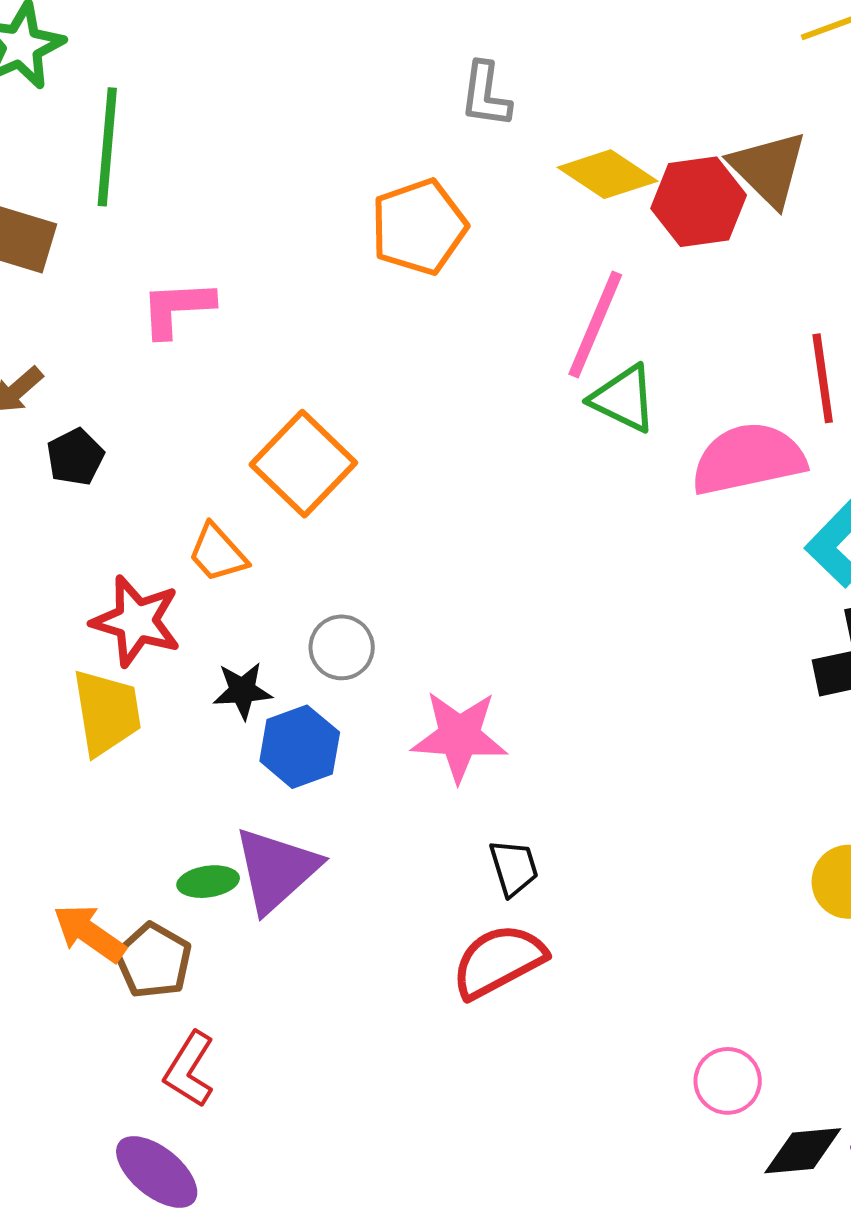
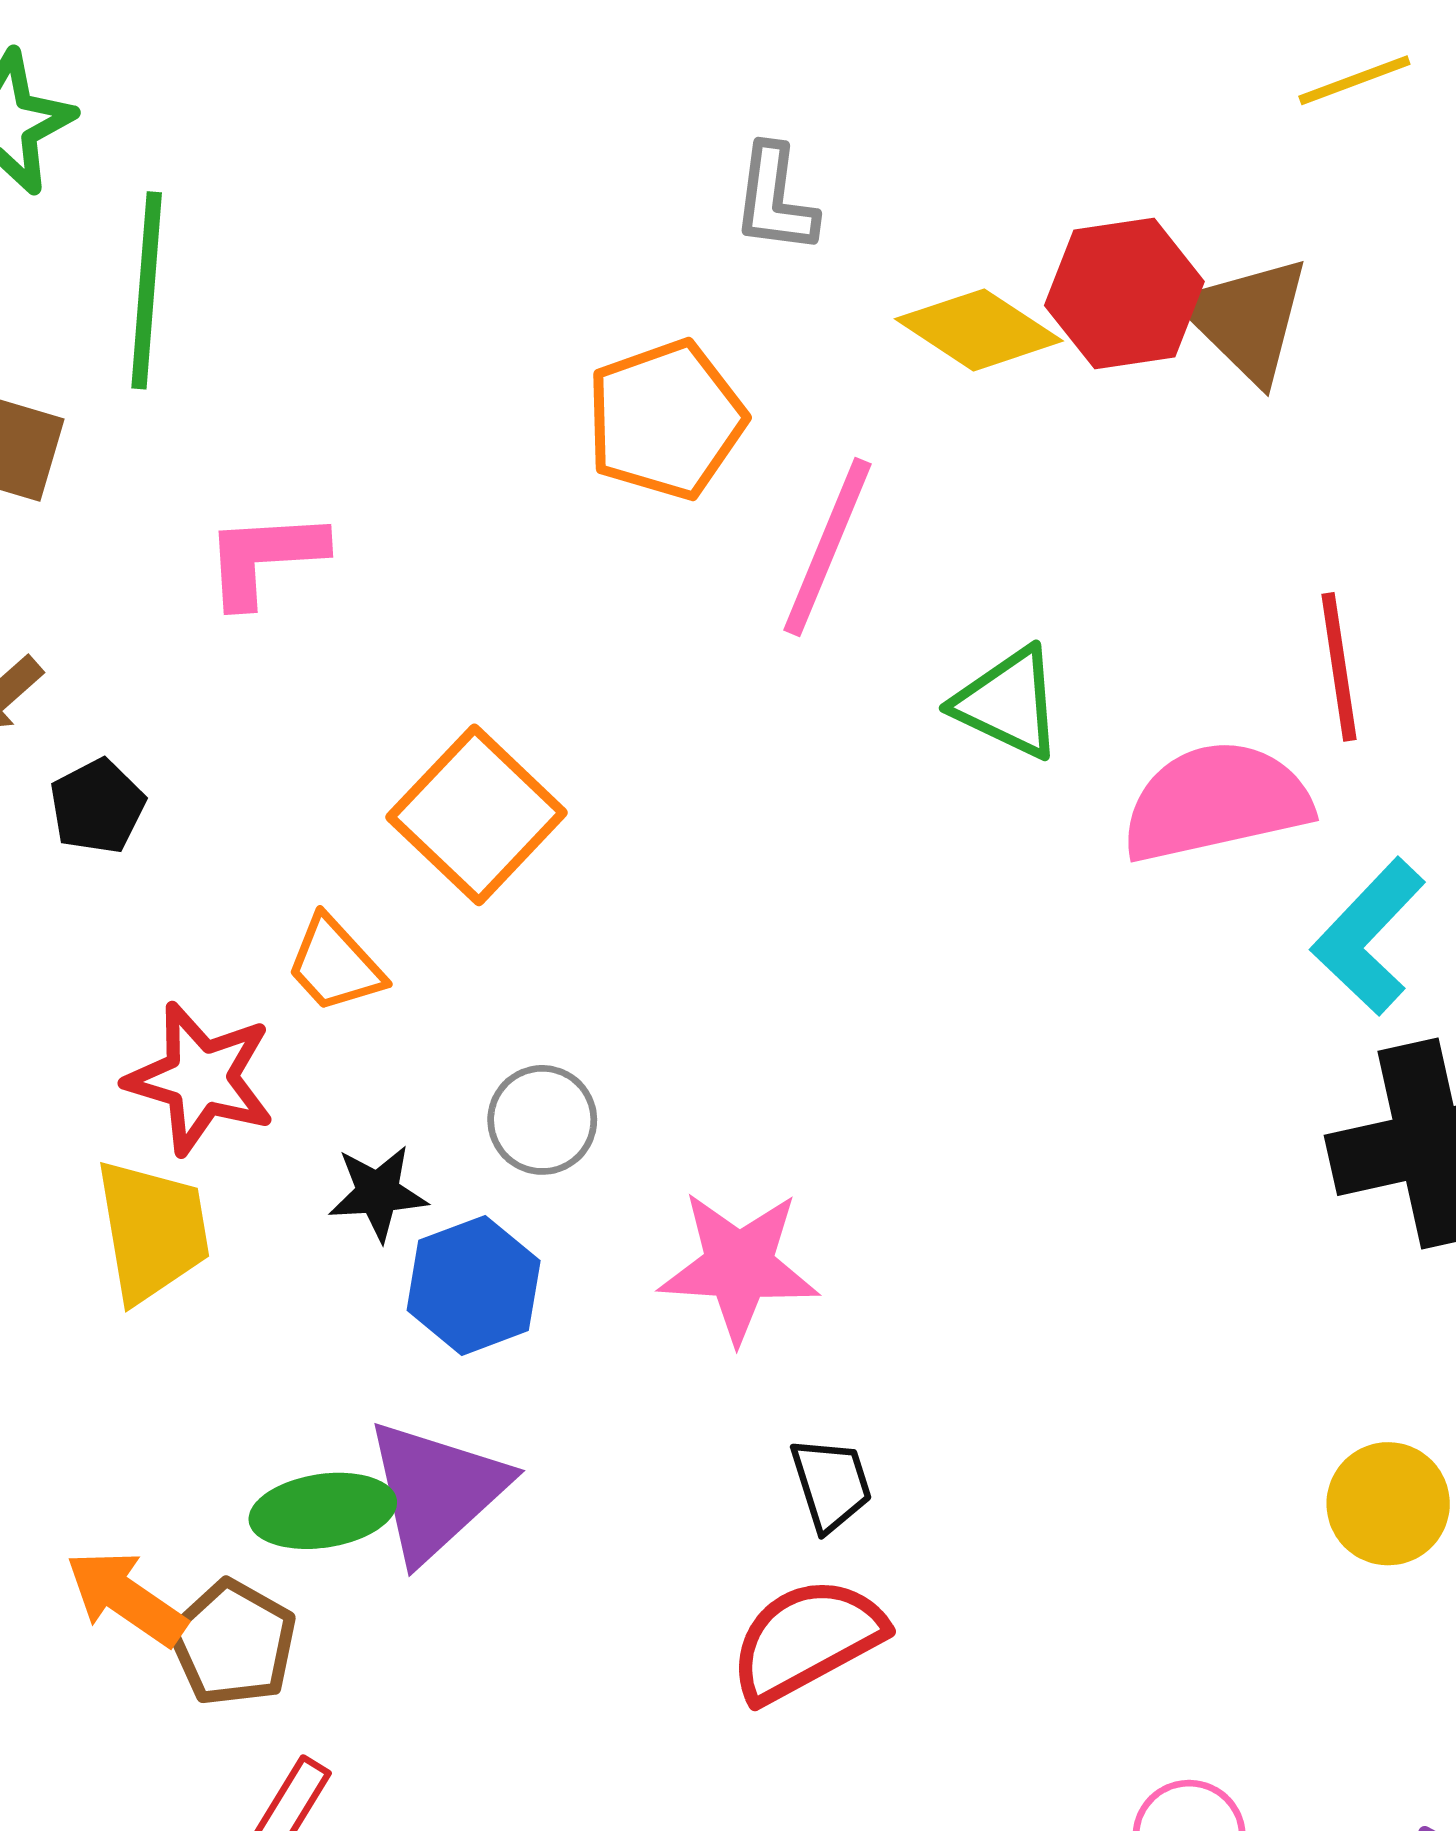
red hexagon: (699, 202) -> (1124, 293), moved
pink line: (595, 324) -> (827, 547), moved
green ellipse: (208, 882) -> (323, 1511), size x1.4

